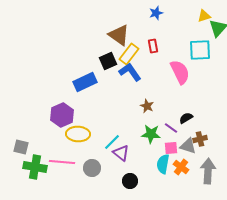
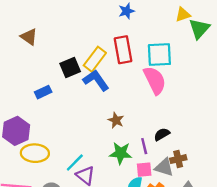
brown triangle: (119, 35) -> (29, 37), moved, size x0.7
red rectangle: (153, 46) -> (123, 50), size x1.6
cyan square: (200, 50) -> (159, 54), moved
blue rectangle: (85, 82) -> (43, 92), size x0.6
purple line: (171, 128) -> (144, 146), turned 40

